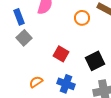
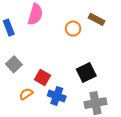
gray square: (24, 38) -> (14, 64), moved
red square: (61, 54) -> (42, 78), moved

